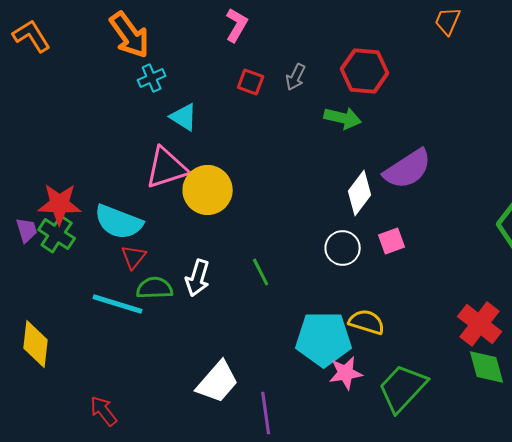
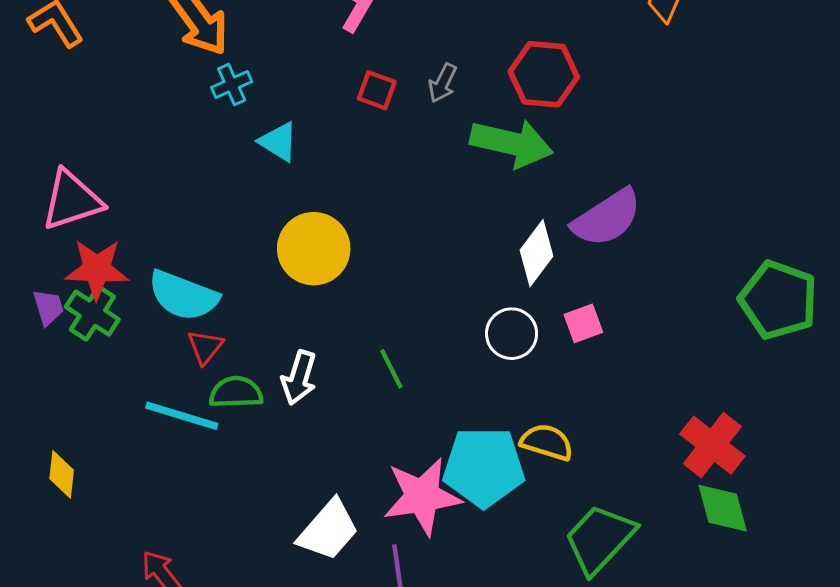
green arrow: (343, 118) -> (512, 143), size x1.5
pink triangle: (167, 168) -> (72, 200), moved
yellow diamond: (36, 344) -> (62, 474), size x0.7
pink star: (346, 373) -> (422, 496), moved, size x1.6

